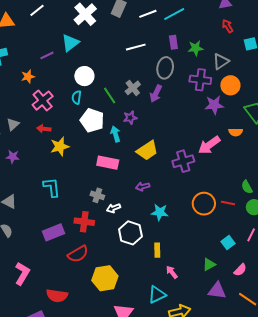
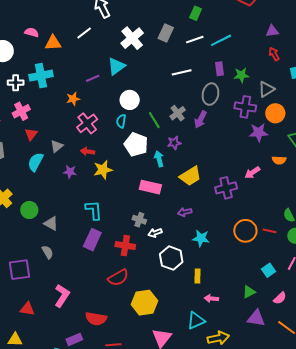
pink arrow: (209, 145) -> (252, 173), size x0.7
purple star: (13, 157) -> (70, 172), moved
purple rectangle: (53, 232) -> (92, 240), moved, turned -45
pink arrow: (172, 272) -> (211, 298), turned -48

